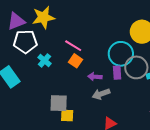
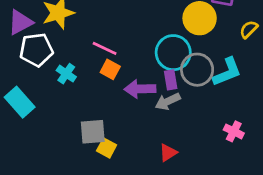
purple arrow: (95, 77) -> (140, 89), size x1.5
gray arrow: (101, 94) -> (168, 101), moved
yellow square: (67, 115) -> (107, 148), turned 32

